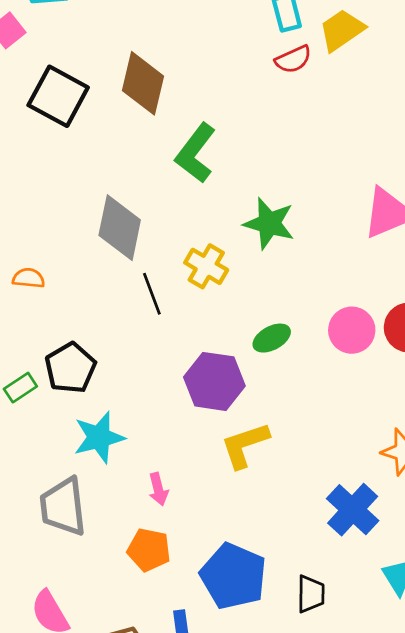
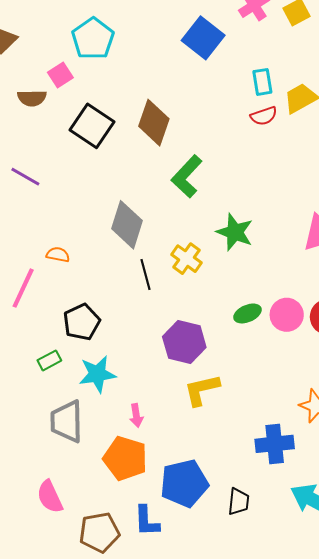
green ellipse: (272, 338) -> (247, 313), moved
green rectangle: (20, 388) -> (49, 360), moved
blue cross: (353, 510) -> (275, 444), turned 36
orange pentagon: (149, 550) -> (125, 458), size x1.4
blue pentagon: (233, 576) -> (184, 483), turned 30

